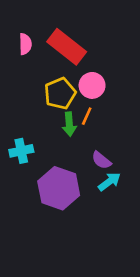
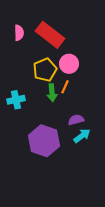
cyan cross: (21, 151) -> (16, 100), moved
purple semicircle: (101, 160) -> (76, 120), turned 126

